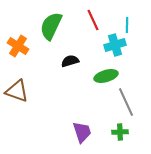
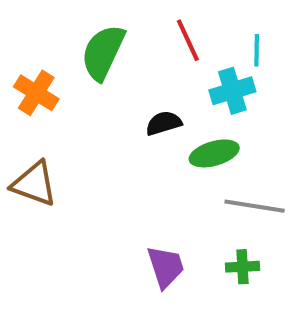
black semicircle: (70, 61) -> (164, 123), moved
gray line: (126, 102) -> (255, 206), turned -56

